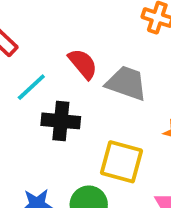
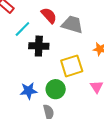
yellow square: (121, 162) -> (72, 66), turned -30

